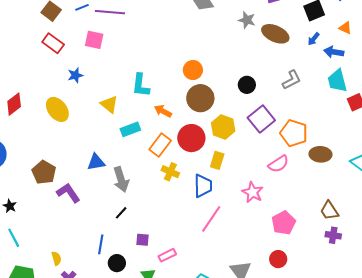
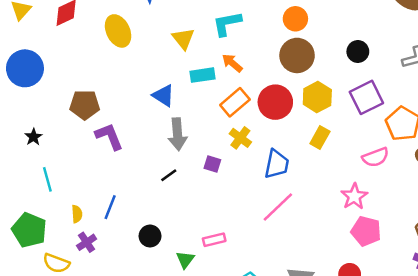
cyan L-shape: (141, 85) -> (227, 24), turned 60
orange arrow: (163, 111) -> (232, 63), moved
yellow rectangle: (217, 160) -> (320, 138), moved
blue triangle: (96, 162) -> (163, 95), moved, turned 30
brown pentagon: (44, 172) -> (85, 105), turned 30
pink star: (253, 192) -> (354, 196), moved
pink pentagon: (284, 223) -> (366, 231), turned 30
cyan line: (14, 238) -> (47, 179), moved
purple square: (143, 240) -> (212, 164), moved
blue line: (101, 244) -> (110, 207), moved

